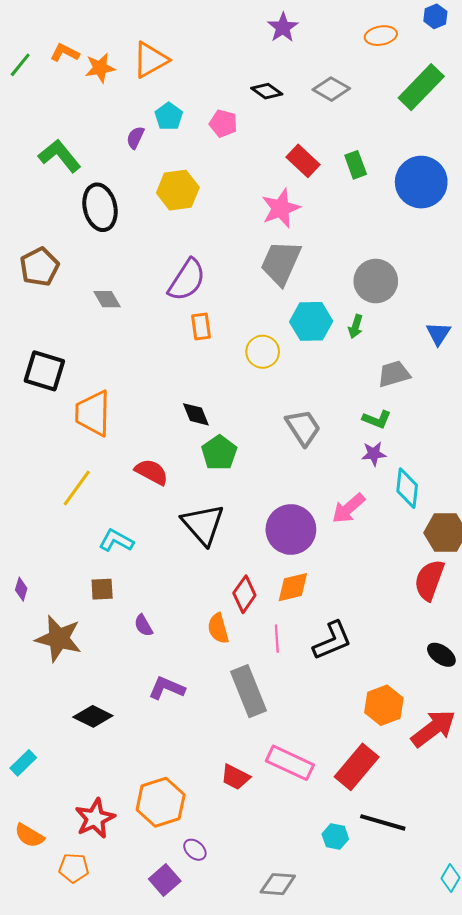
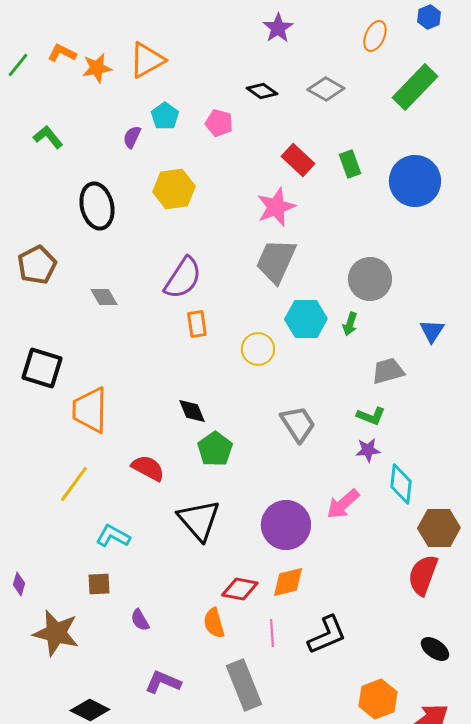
orange ellipse: (381, 36) -> (375, 36), turned -56
green L-shape: (60, 156) -> (48, 137), moved, size x0.7
red diamond: (244, 594) -> (240, 589), turned 66

